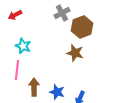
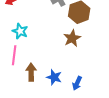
brown star: (75, 53) -> (72, 38), turned 30

